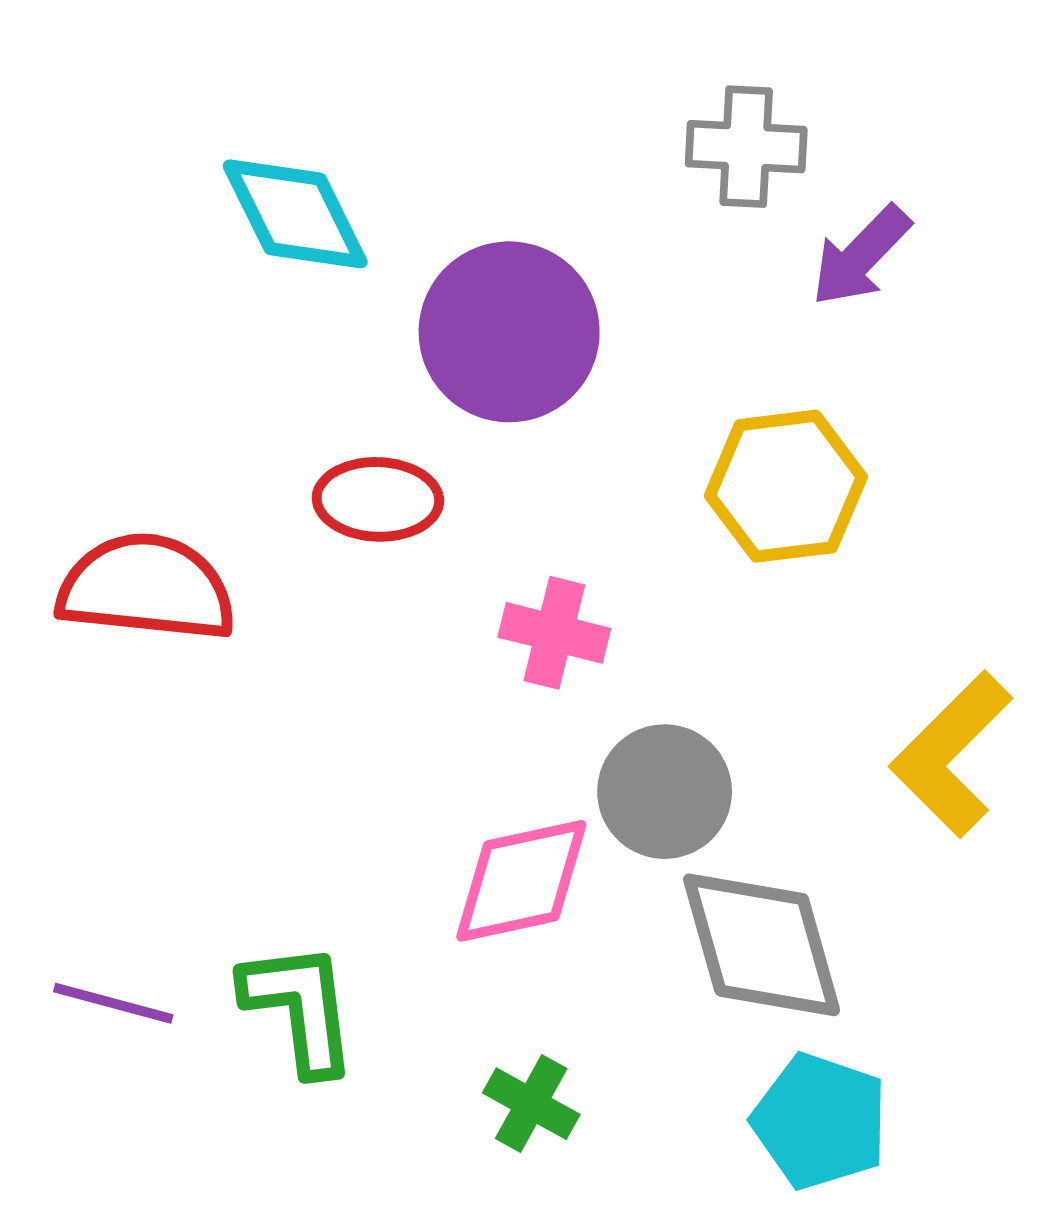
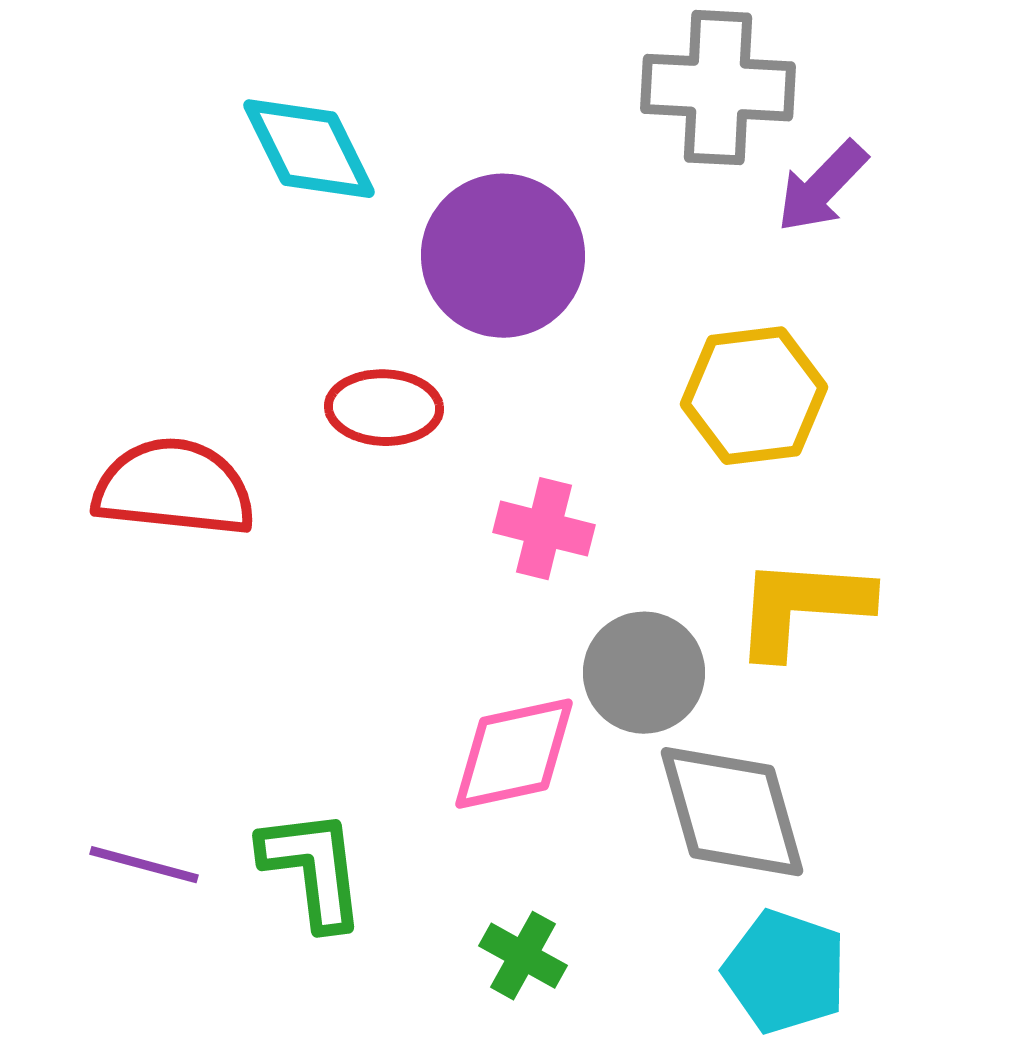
gray cross: (746, 147) -> (718, 88), size x1.4
yellow L-shape: (951, 754) -> (802, 607), moved, turned 49

